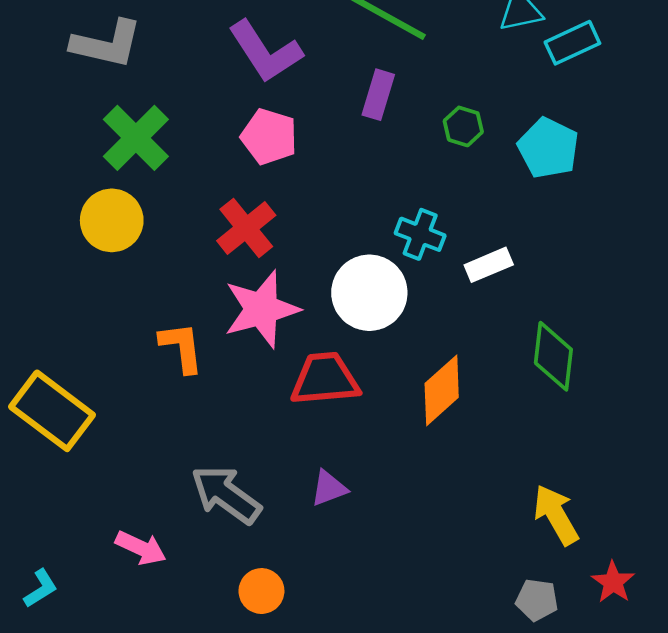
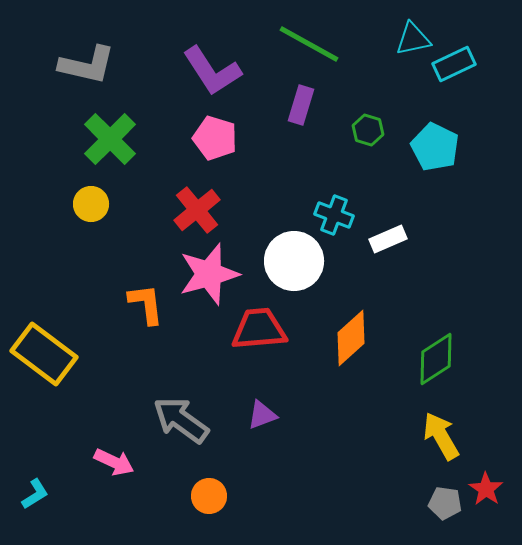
yellow circle: (112, 220) -> (91, 204), size x0.7
green diamond: (553, 356) -> (436, 359), moved, turned 50
gray pentagon: (537, 600) -> (445, 503), moved

